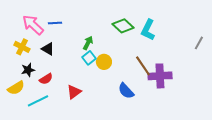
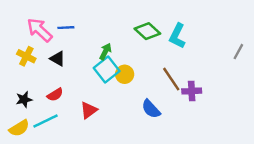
cyan square: (89, 58) -> (107, 69), size x1.5
black star: (28, 70) -> (24, 99), moved
purple cross: (160, 76) -> (192, 91), size x0.7
yellow semicircle: (16, 88) -> (19, 128), moved

